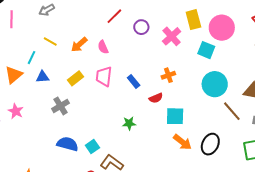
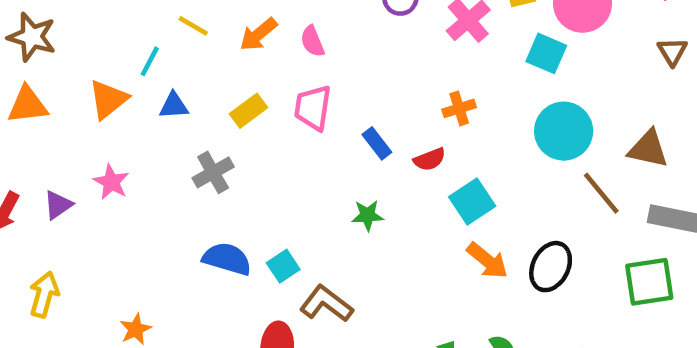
blue rectangle: (134, 82) -> (377, 143), moved
cyan square: (175, 116) -> (472, 202), turned -36

